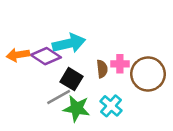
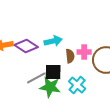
cyan arrow: (69, 43) -> (53, 41), moved, size x0.7
black square: (71, 79) -> (53, 72), moved, turned -30

